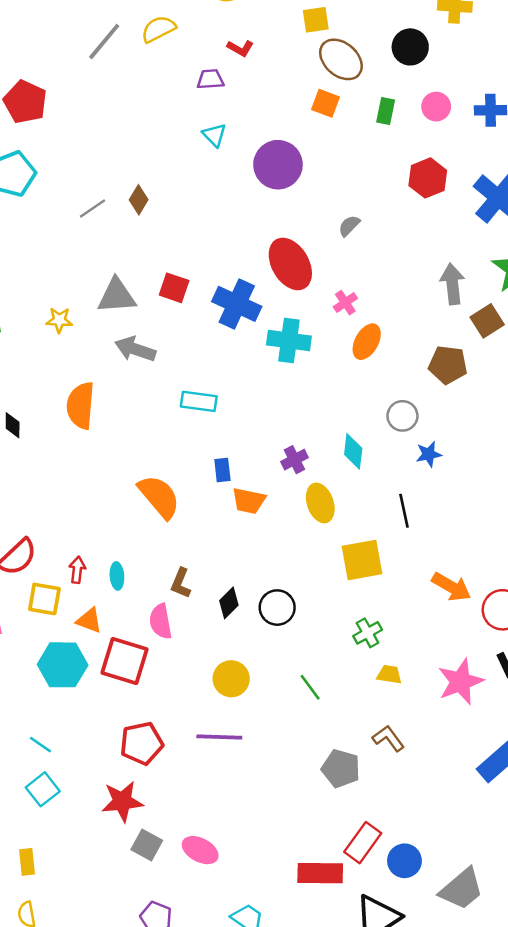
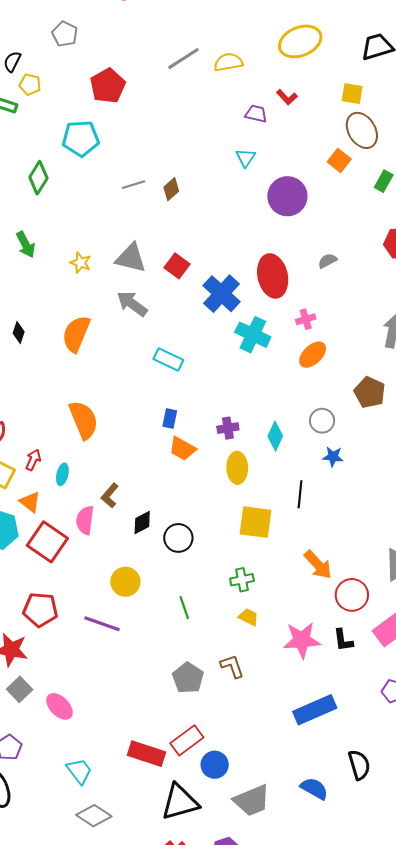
orange semicircle: (159, 497) -> (84, 420), moved

